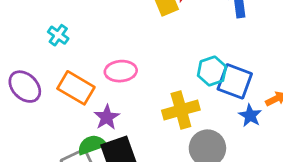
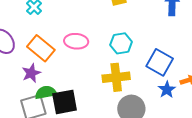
cyan hexagon: (212, 71) -> (121, 43), moved
purple star: (107, 117) -> (31, 73), moved

